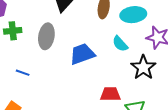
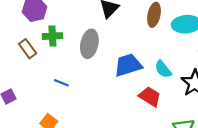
cyan semicircle: (120, 44) -> (163, 69), moved
red trapezoid: (110, 94) -> (150, 97), moved, turned 30

